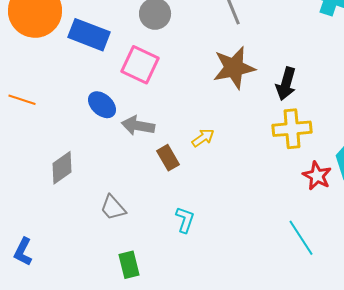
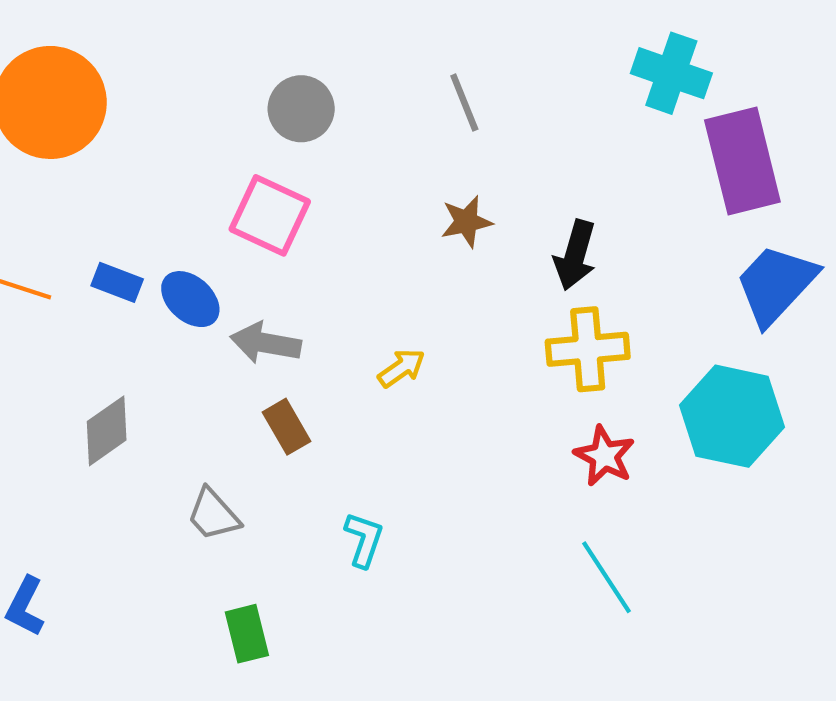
blue rectangle: (89, 35) -> (117, 282), moved, size x0.6
brown star: (234, 68) -> (466, 222), size x0.6
brown rectangle: (168, 158) -> (287, 427), moved
red star: (317, 176) -> (604, 456), moved

